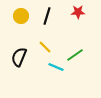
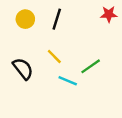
red star: (78, 12) -> (109, 14), moved
black semicircle: (19, 57) -> (23, 69), turned 120

